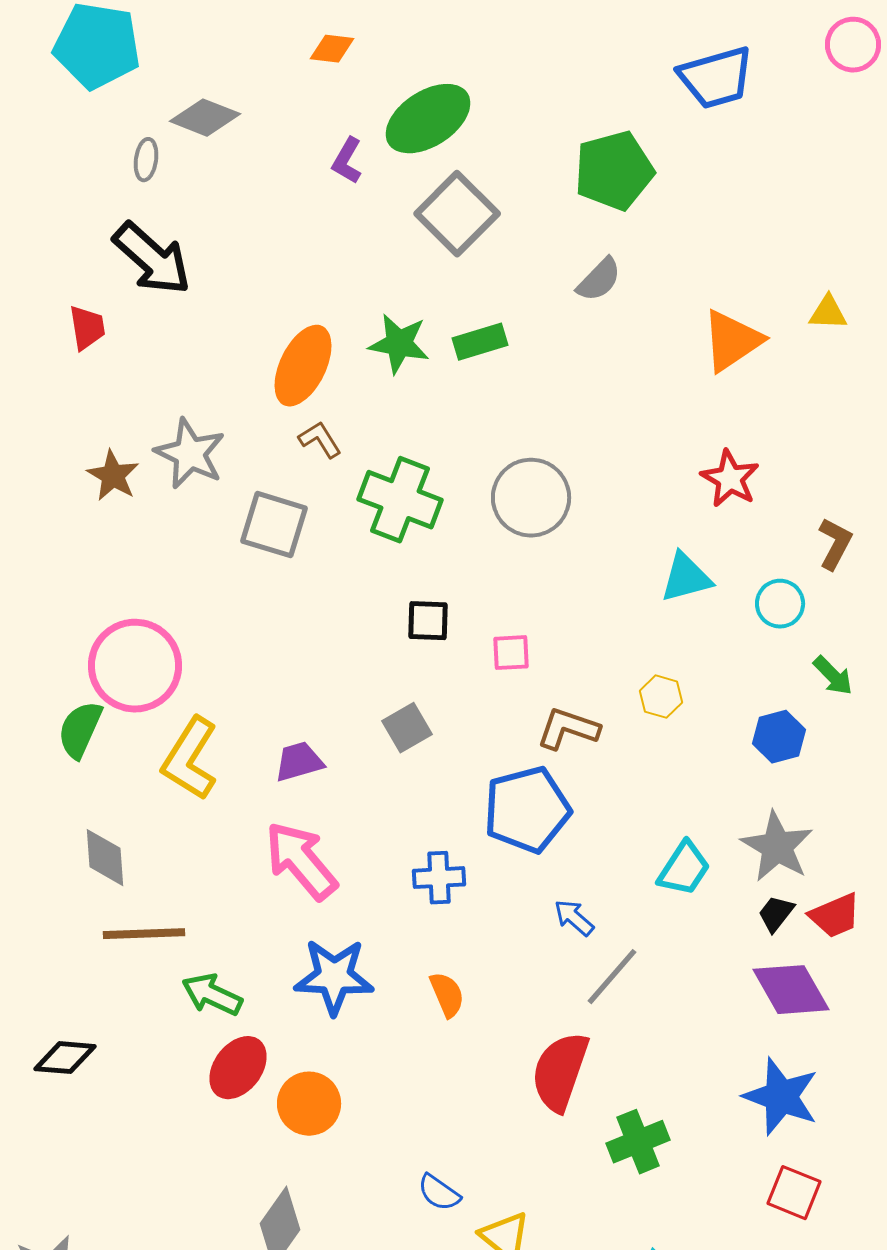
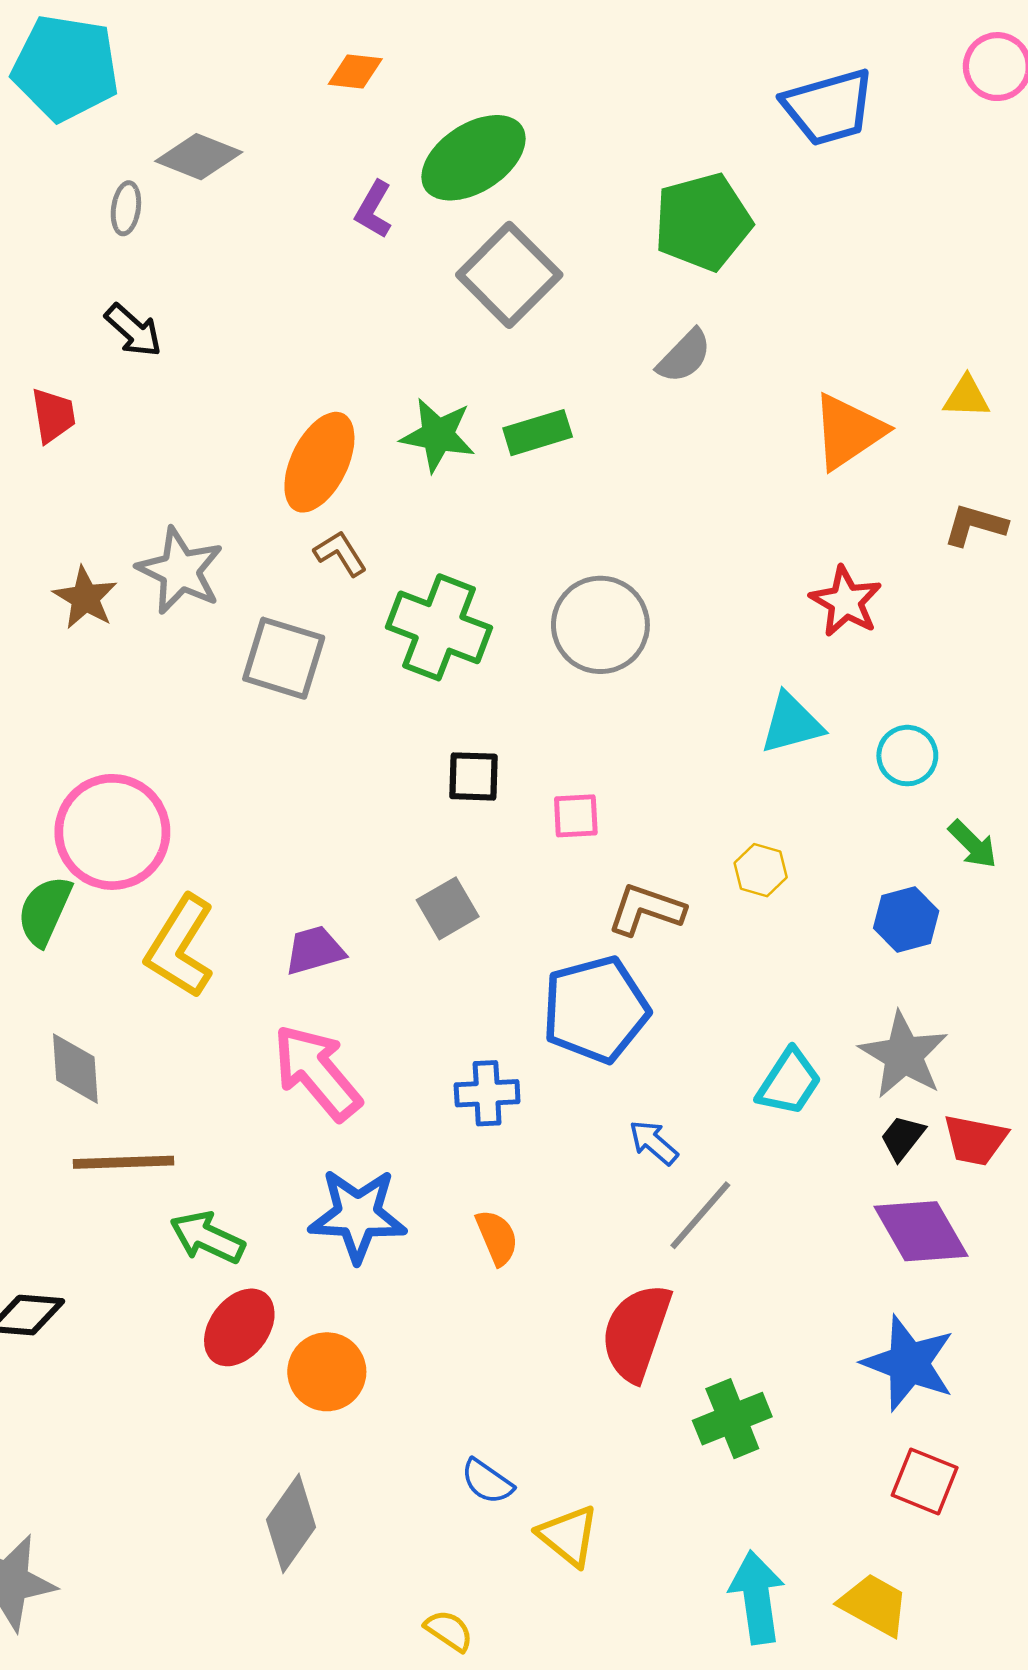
black arrow: (152, 259) -> (133, 330), size x0.6
brown L-shape: (835, 544) -> (975, 525), moved, turned -102
red trapezoid: (835, 916) -> (975, 1140), turned 34

